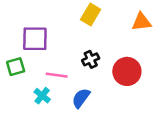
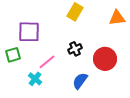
pink line: (57, 75) -> (47, 62), turned -48
blue semicircle: (81, 98) -> (80, 81), moved

